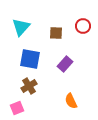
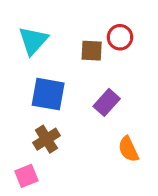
red circle: (83, 26) -> (120, 37), moved
orange semicircle: (71, 101) -> (128, 149), moved

